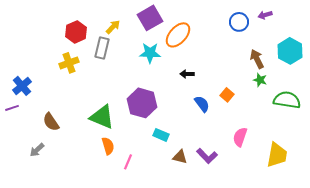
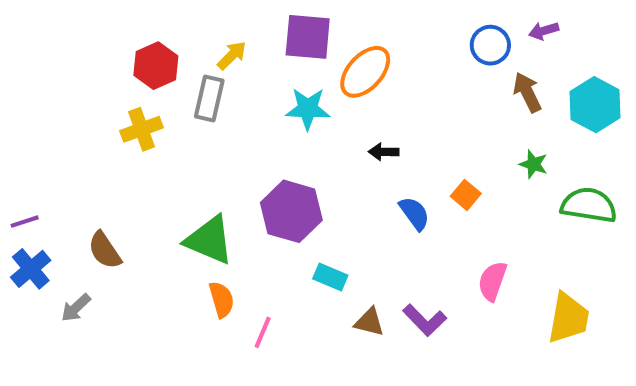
purple square: (150, 18) -> (308, 37), turned 35
brown arrow: (257, 59) -> (527, 92), moved
blue cross: (22, 86) -> (31, 269), moved

